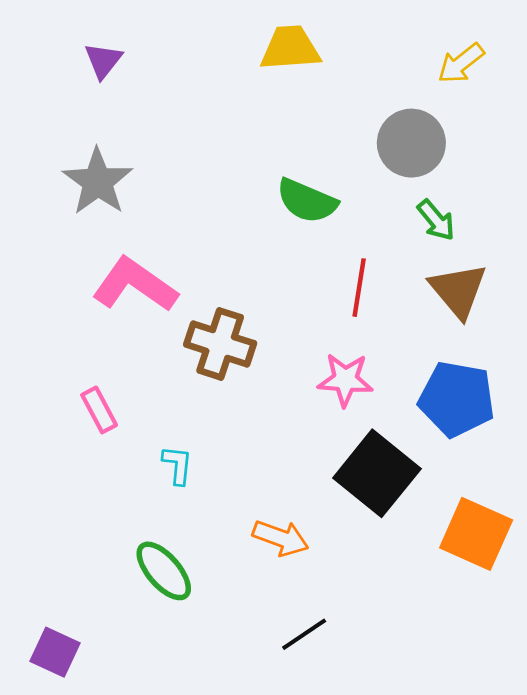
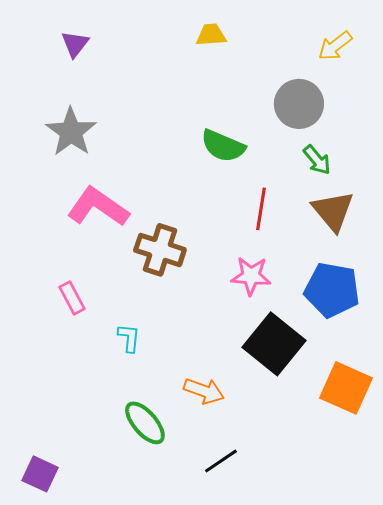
yellow trapezoid: (290, 48) -> (211, 35), size x0.7
green ellipse: (164, 571) -> (145, 423), moved

